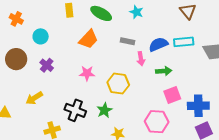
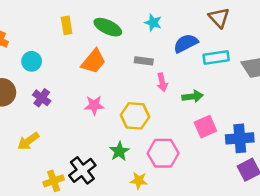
blue semicircle: (158, 44) -> (186, 43), moved
black cross: (75, 110) -> (82, 170), moved, turned 35
pink hexagon: (157, 122) -> (163, 153), moved

